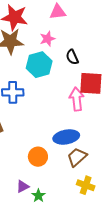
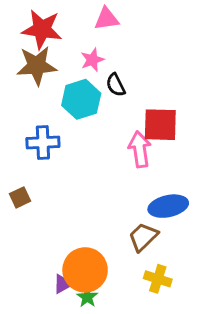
black semicircle: (72, 57) -> (116, 85), moved
blue ellipse: (66, 137) -> (168, 206), moved
orange circle: (38, 157) -> (85, 270), moved, size x1.5

